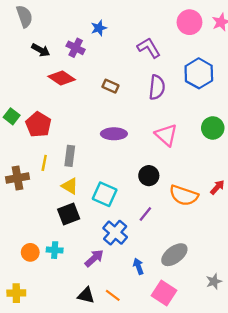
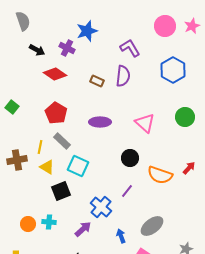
blue star: (99, 28) -> (87, 31), size x1.5
purple semicircle: (157, 87) -> (123, 76), moved
red pentagon: (38, 124) -> (56, 113), moved
gray rectangle: (70, 156) -> (62, 141), turned -54
yellow triangle: (70, 186) -> (47, 167), moved
cyan square: (105, 194) -> (78, 166), moved

